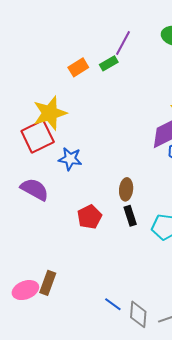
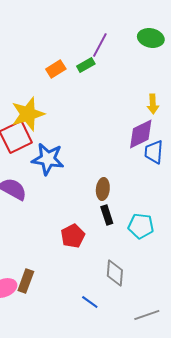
blue star: (70, 159) -> (48, 159), size x1.4
red pentagon: (89, 217) -> (73, 236), moved
gray diamond: (138, 314) -> (115, 273), moved

